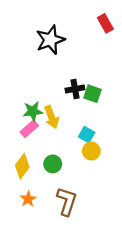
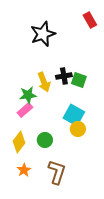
yellow arrow: (52, 117) -> (44, 82), moved
cyan square: (87, 135) -> (74, 115), size x1.5

